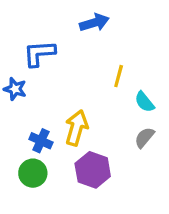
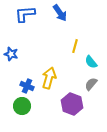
blue arrow: (94, 23) -> (60, 13), turned 72
blue L-shape: (39, 53) -> (25, 14), moved
purple hexagon: (93, 170) -> (72, 104), moved

